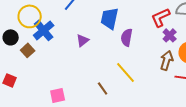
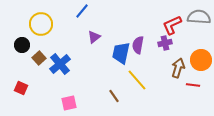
blue trapezoid: (110, 18) -> (121, 53), moved
blue cross: (44, 30) -> (60, 64), moved
purple cross: (170, 35) -> (165, 43), moved, turned 32
purple triangle: (83, 40) -> (94, 37), moved

